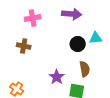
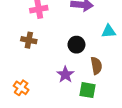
black circle: (78, 44) -> (76, 45), moved

